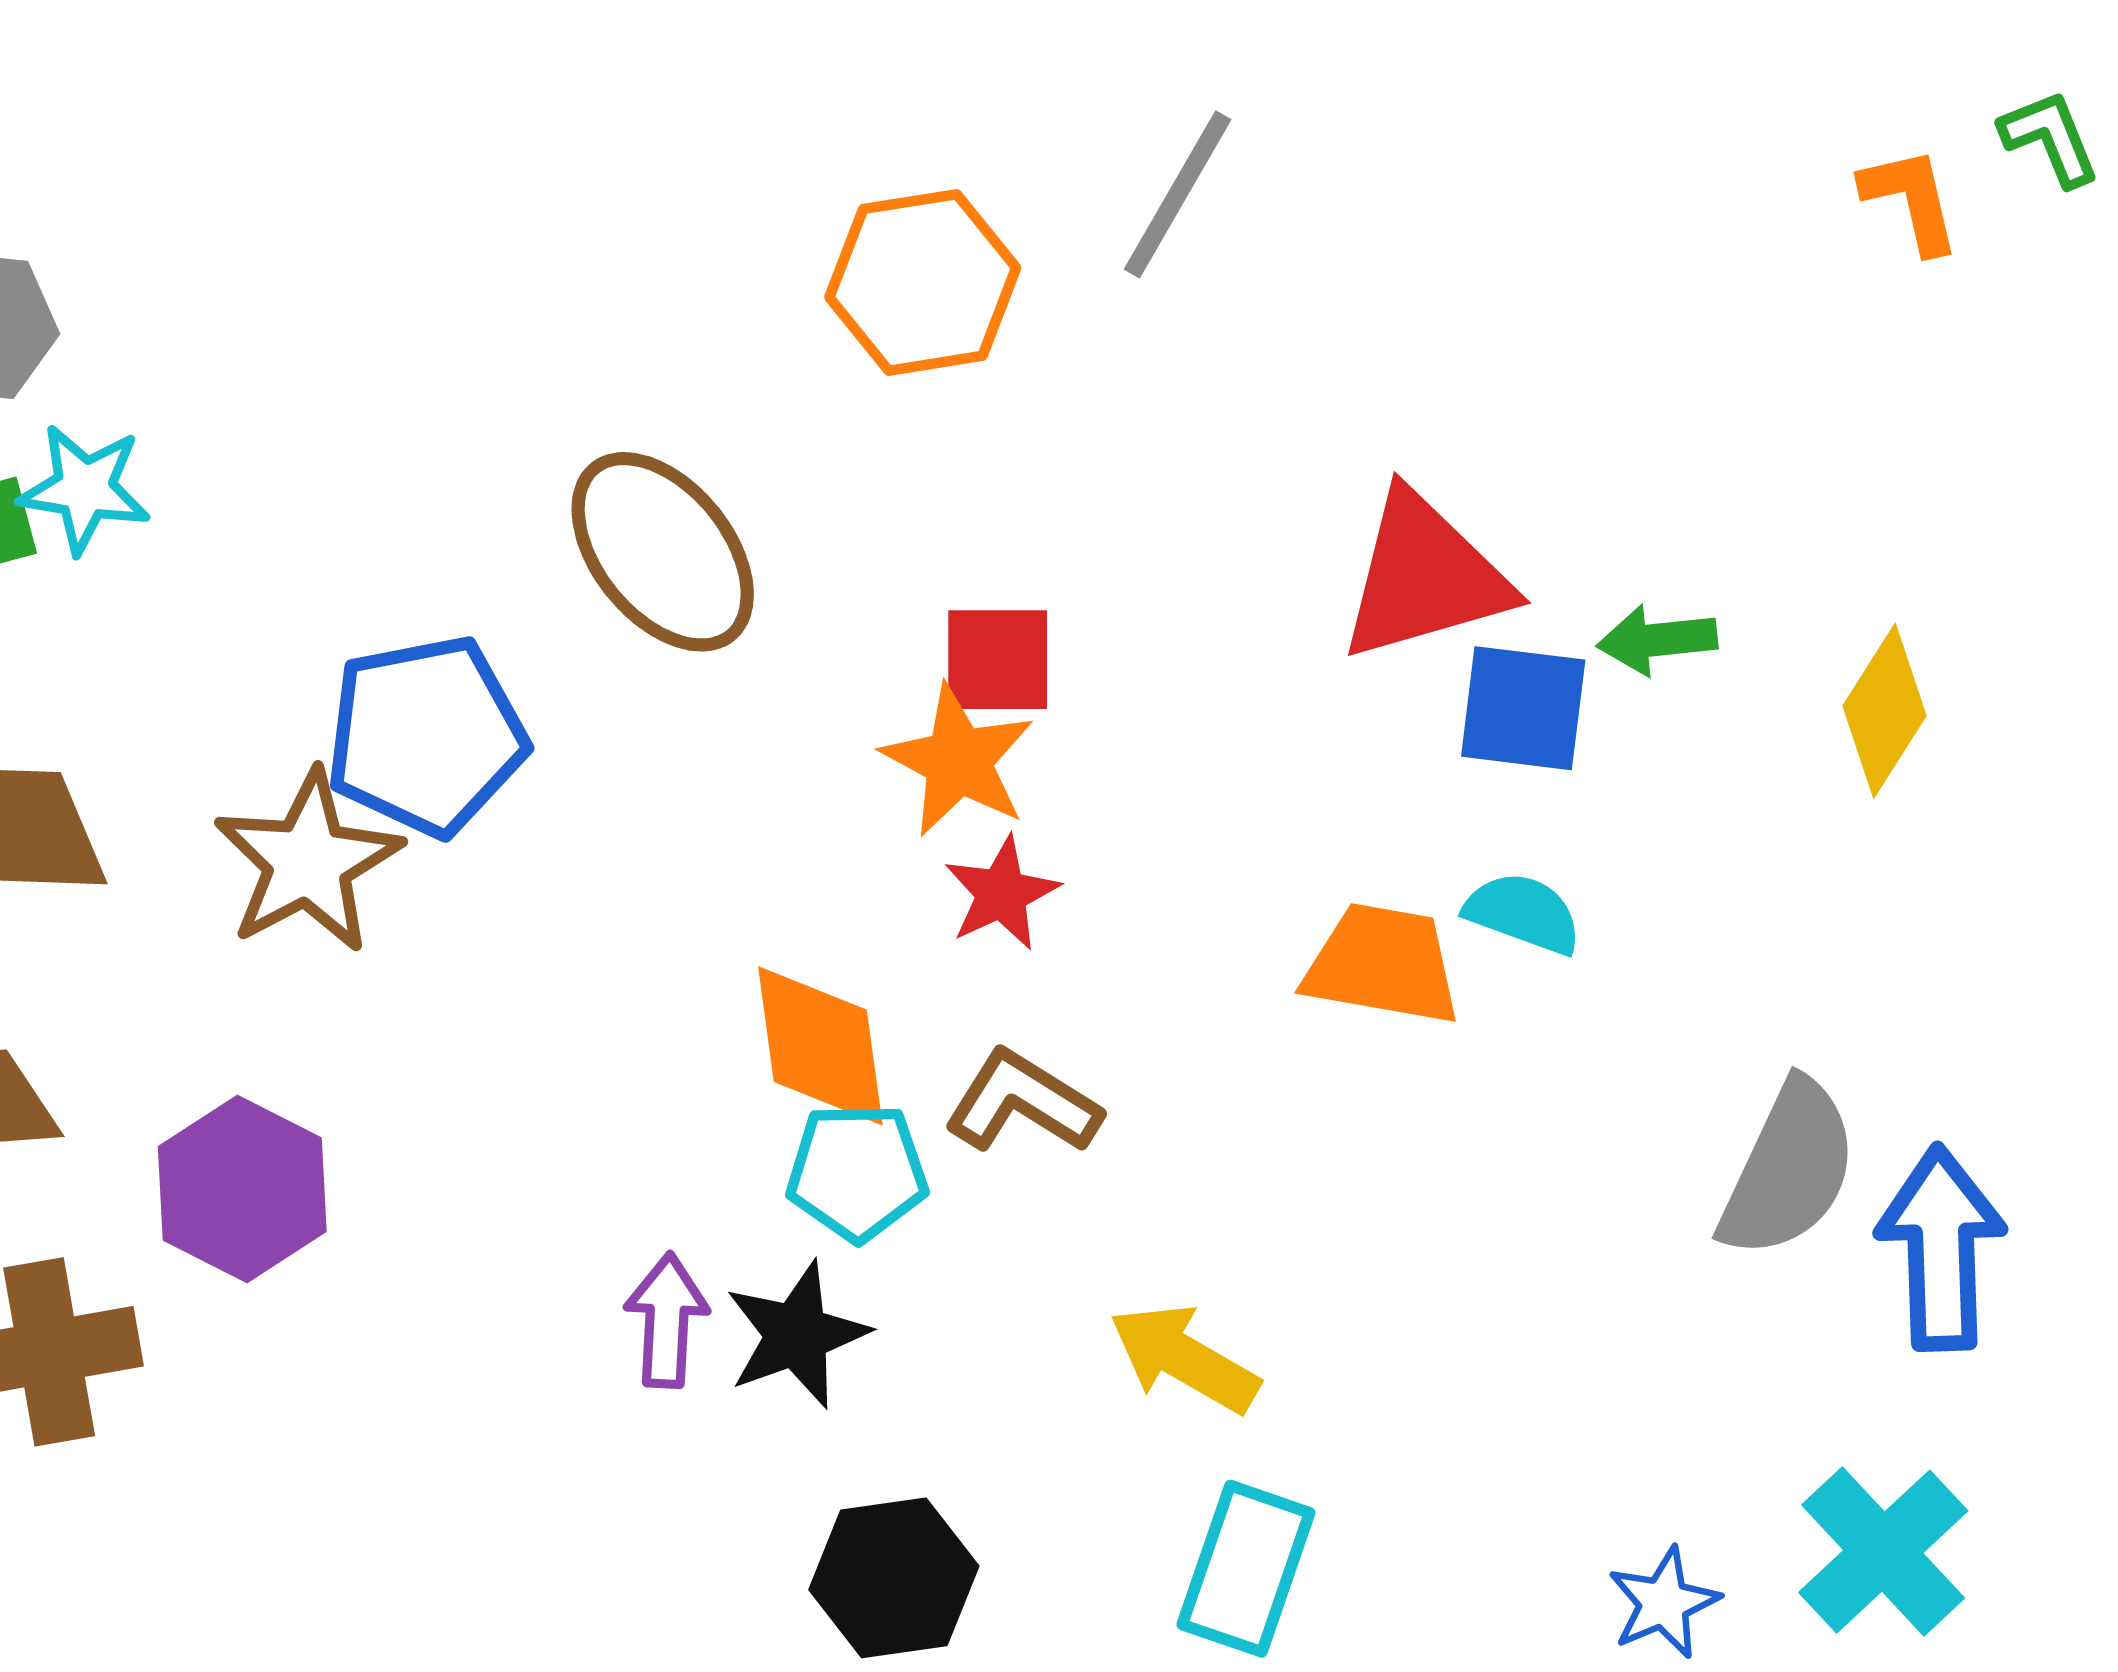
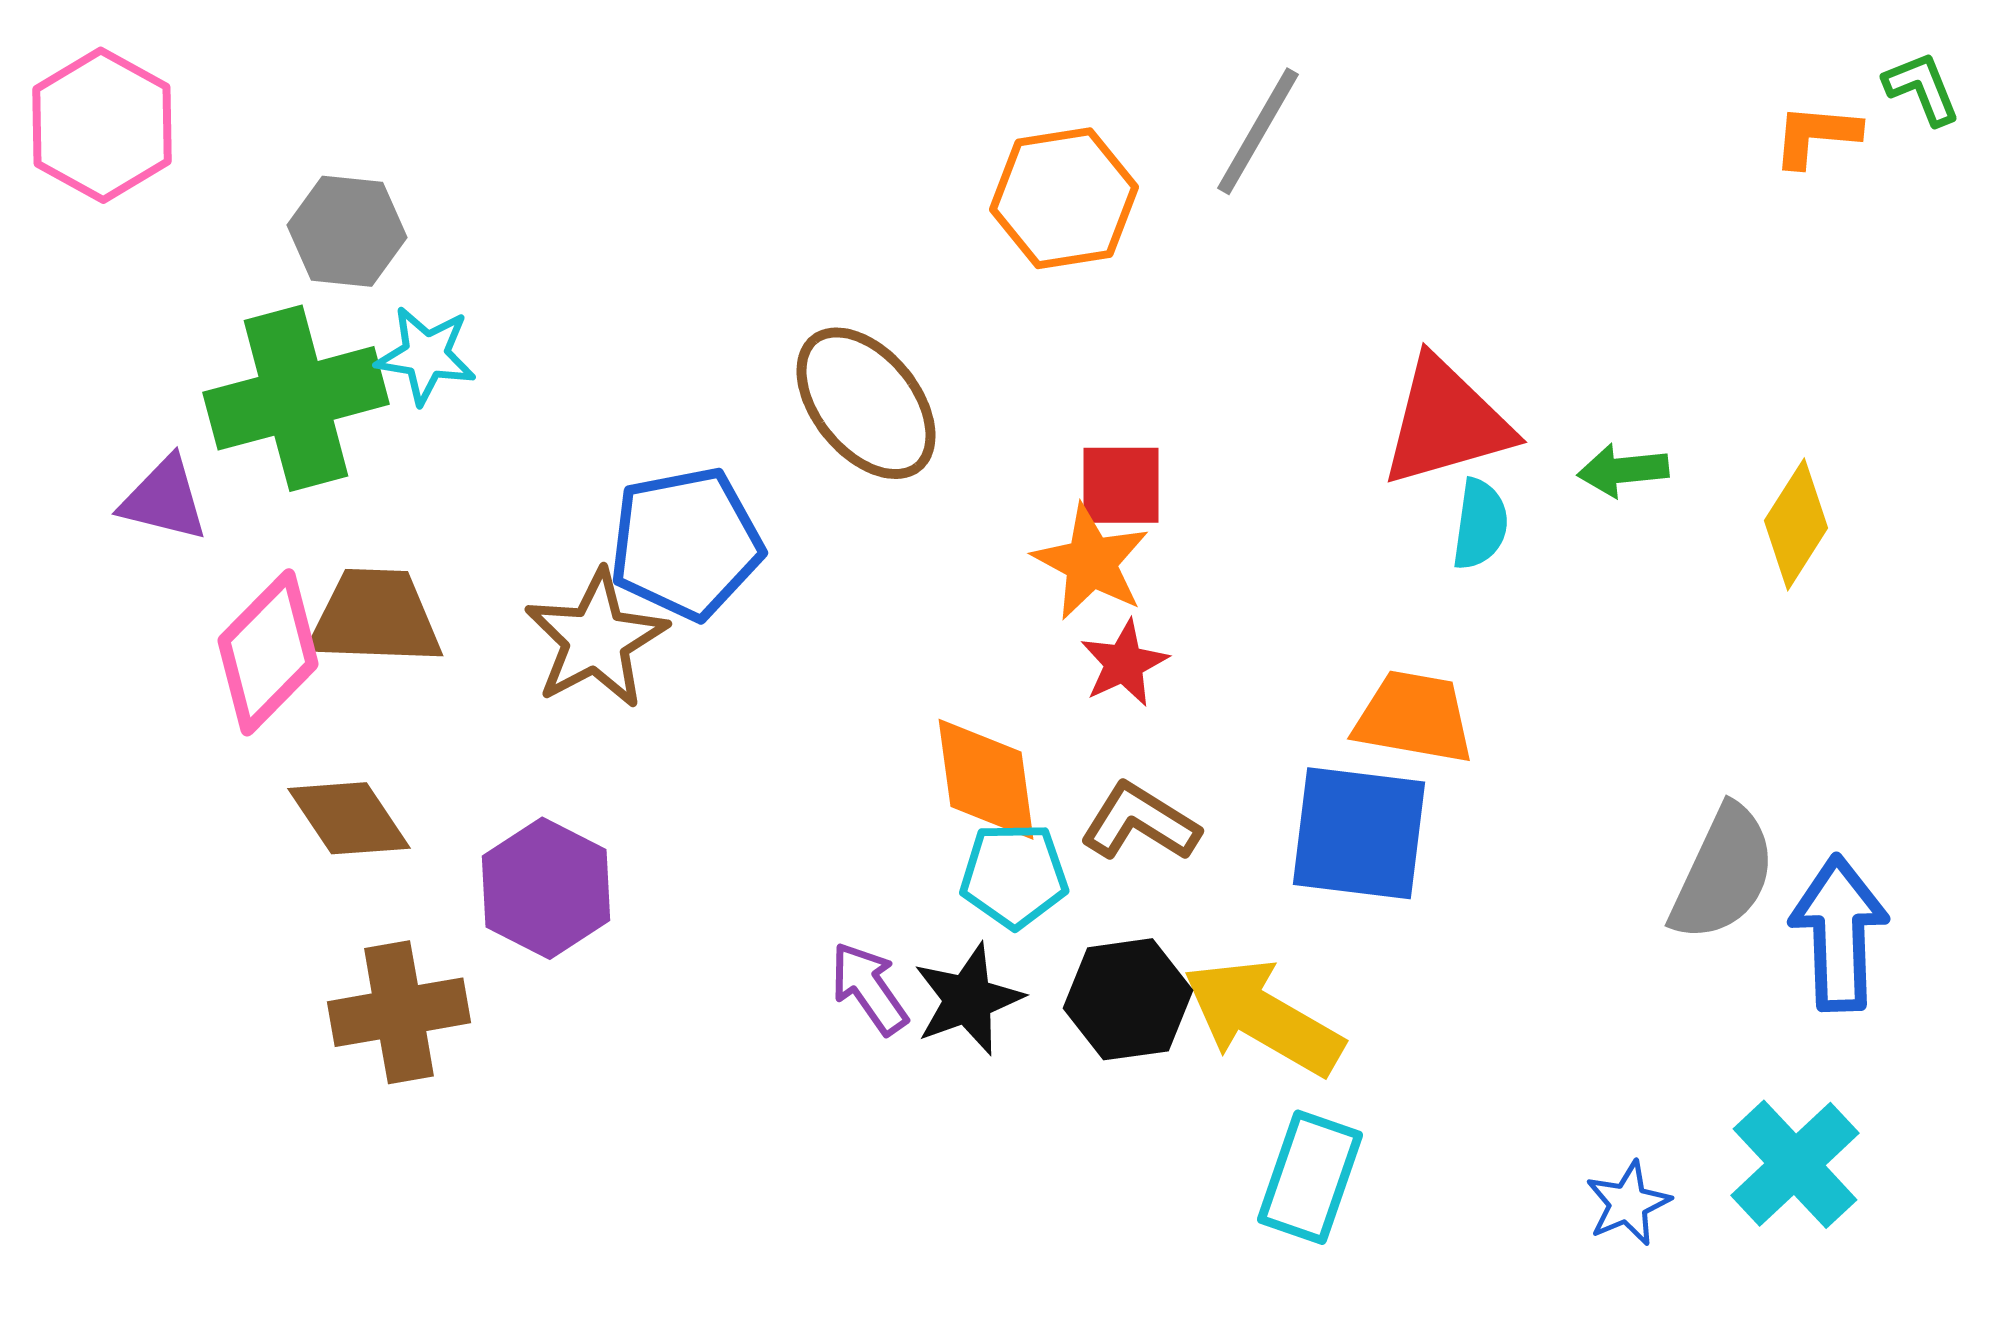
orange L-shape: (1911, 200) -> (1816, 135), turned -72
blue square: (1523, 708) -> (1359, 833), moved, size x1.4
cyan semicircle: (1523, 913) -> (1480, 524), moved, turned 78
purple arrow: (667, 1320) -> (869, 988), turned -38
yellow arrow: (1184, 1358) -> (1263, 1017), size x1.4
black hexagon: (894, 1578) -> (1128, 999), moved

